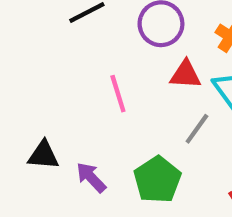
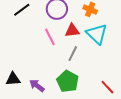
pink line: (118, 94) -> (50, 37), moved
gray line: (197, 129) -> (73, 54), moved

